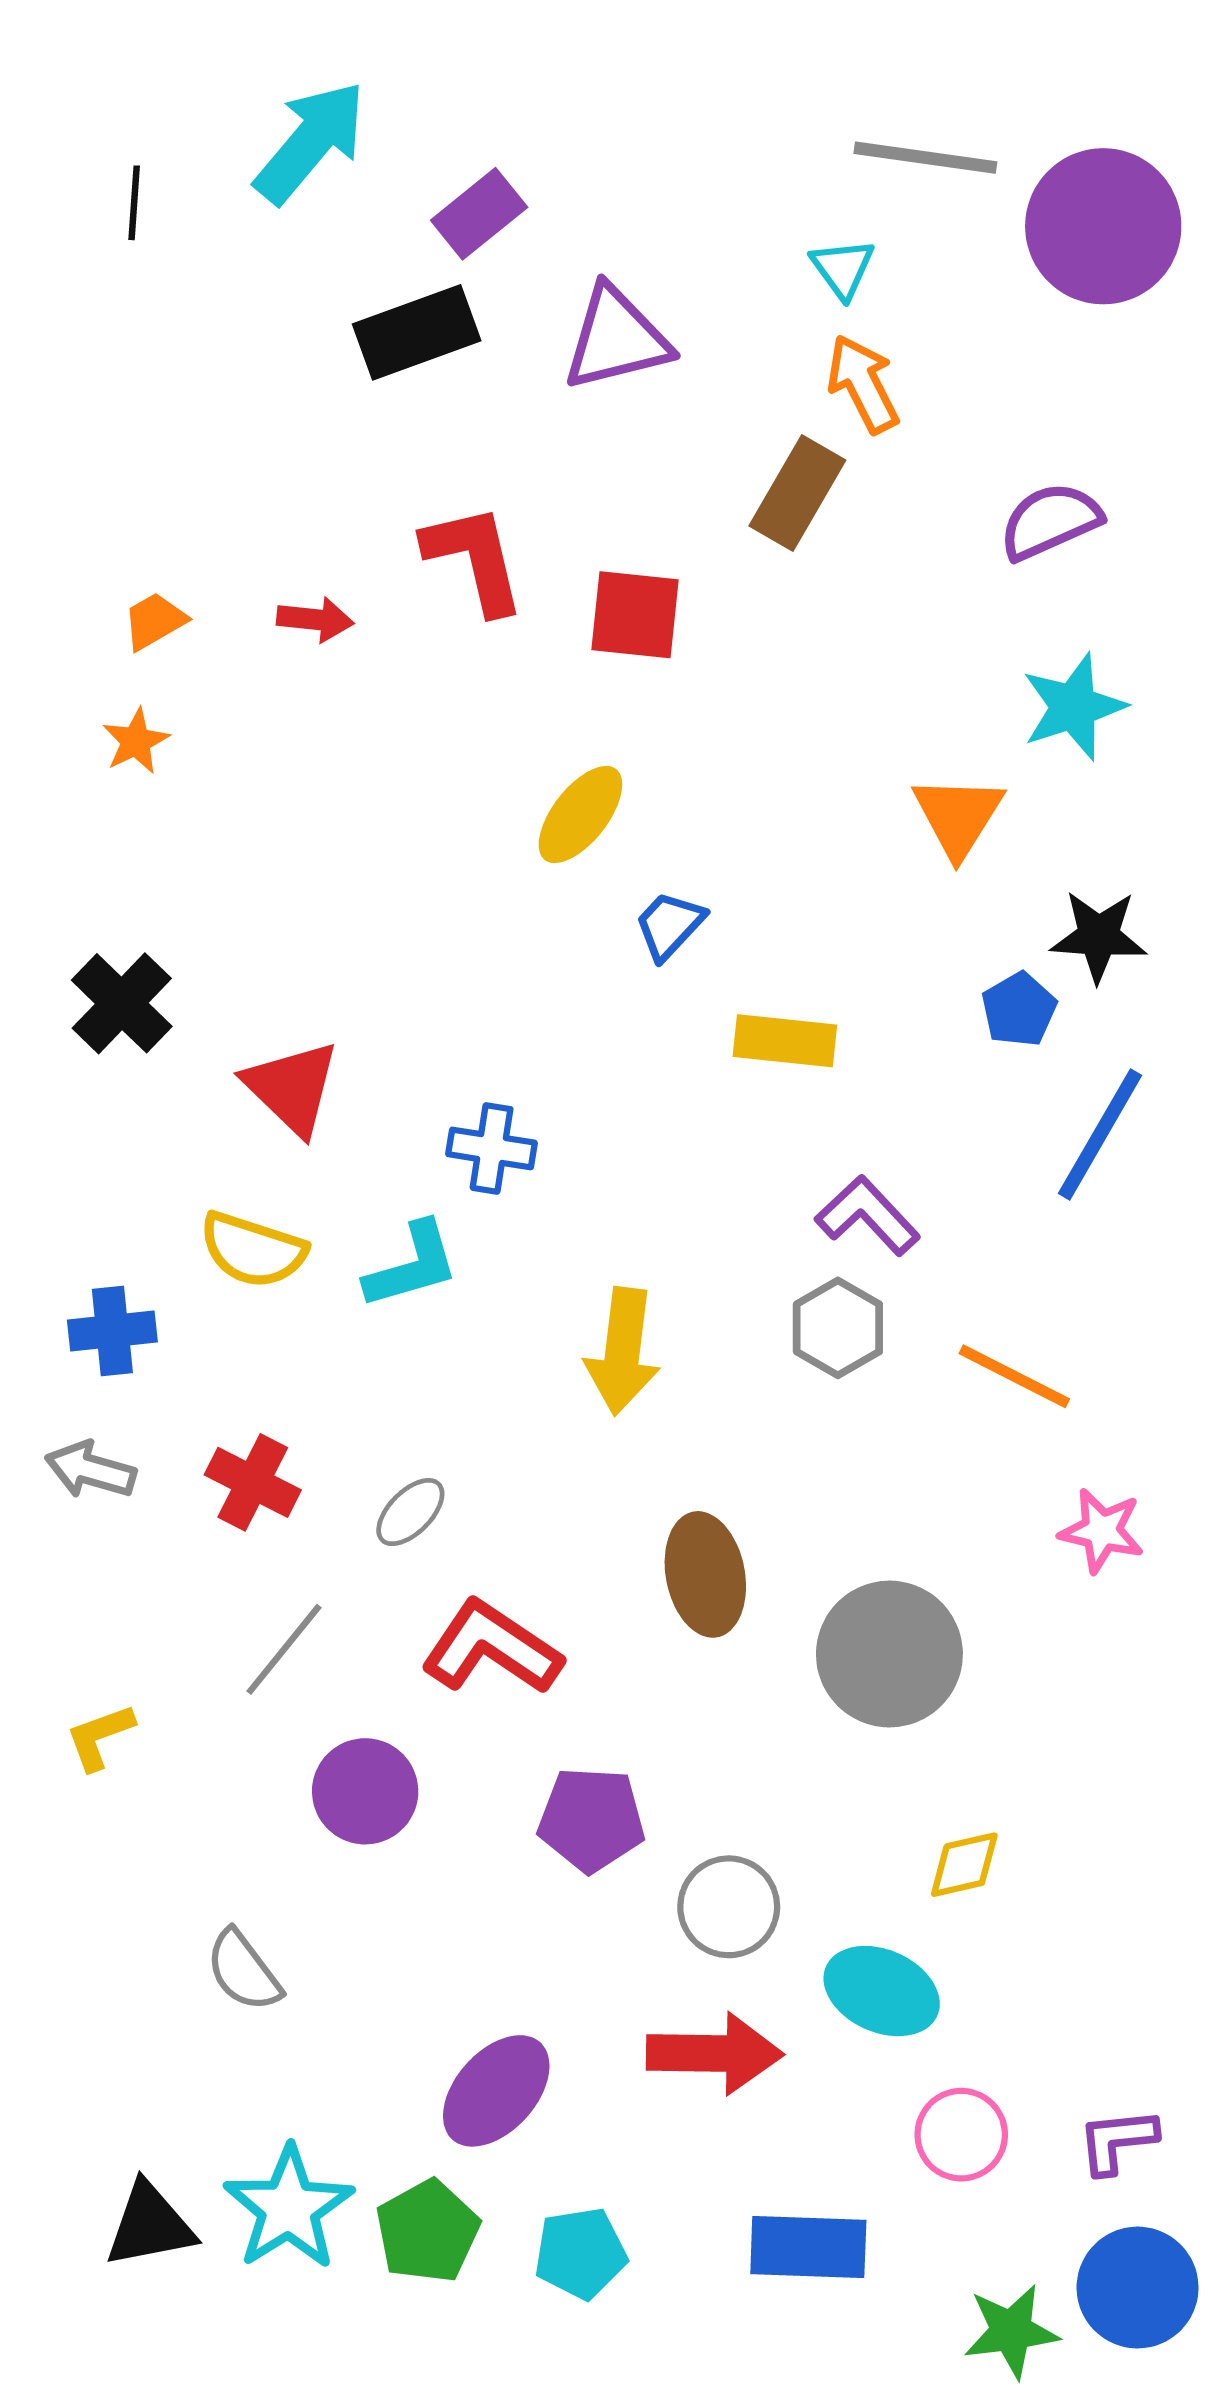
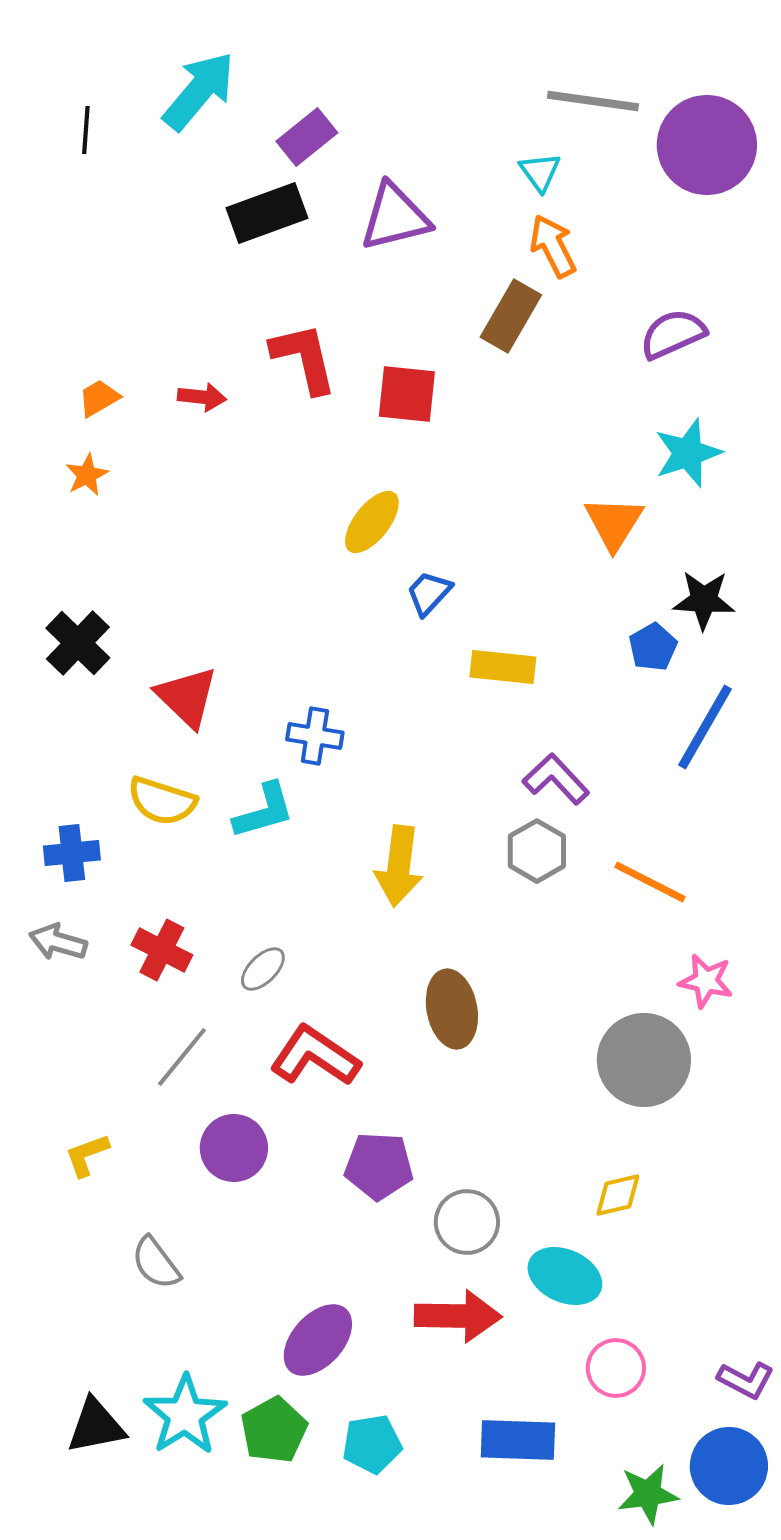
gray circle: (889, 1654) -> (644, 1060), moved
yellow L-shape: (100, 1737) -> (87, 1155), moved
purple L-shape: (1117, 2141) -> (746, 1380), moved, turned -146

